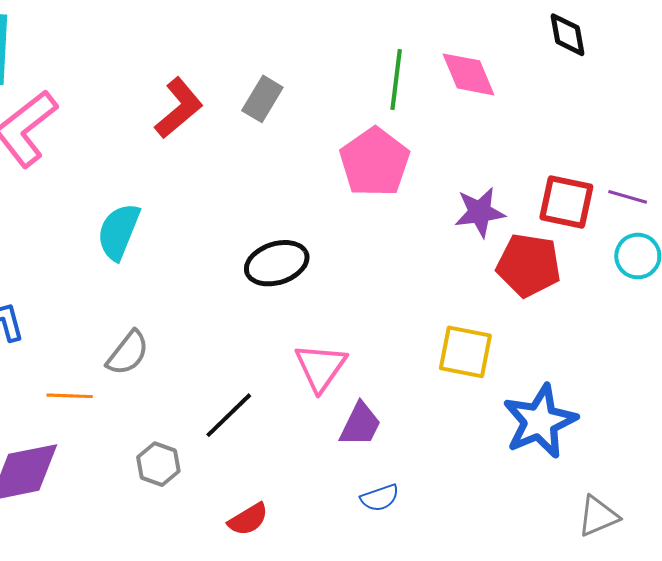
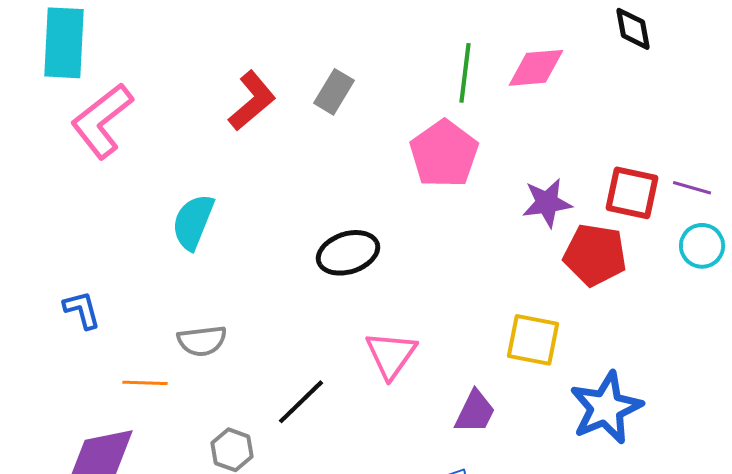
pink diamond: (468, 74) -> (536, 68), turned -72
gray semicircle: (128, 353) -> (202, 341), turned 45
purple trapezoid: (360, 424) -> (475, 412), moved

